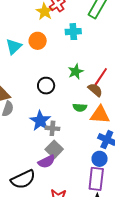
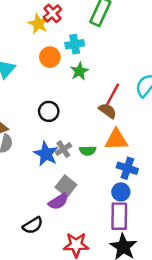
orange circle: (38, 41) -> (50, 57), moved
green star: (76, 72) -> (79, 71), moved
green semicircle: (80, 107) -> (88, 151), moved
gray cross: (52, 128) -> (63, 149), moved, turned -32
black semicircle: (23, 179) -> (33, 225), size x0.7

